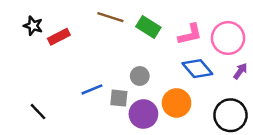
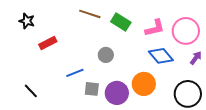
red rectangle: (59, 37) -> (48, 43), moved
gray circle: (140, 76) -> (106, 55), moved
gray square: (119, 98) -> (92, 89), moved

